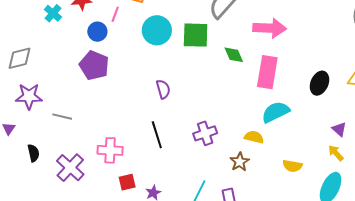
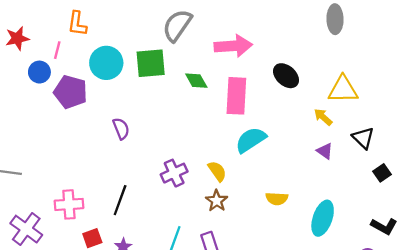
purple pentagon: (94, 65) -> (70, 92), moved
black ellipse: (319, 83) -> (286, 76), moved, turned -65
black line: (157, 135) -> (120, 200), moved, turned 44
yellow semicircle: (254, 137) -> (217, 171), moved, turned 48
yellow arrow: (336, 153) -> (323, 117), moved

